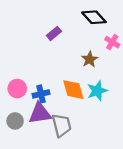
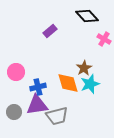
brown star: (90, 59) -> (84, 68), moved
pink circle: (17, 89) -> (16, 72), moved
gray trapezoid: (62, 125) -> (57, 116), turned 90

